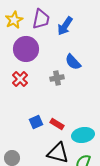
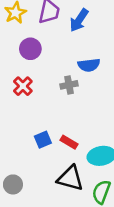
purple circle: (26, 49) -> (30, 49), size x0.7
blue semicircle: (73, 62) -> (89, 65), turned -54

